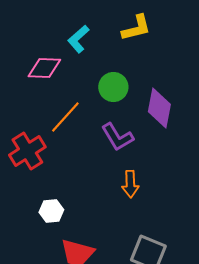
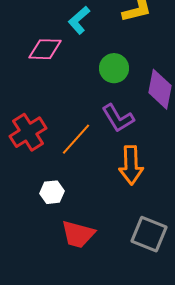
orange line: (65, 117) -> (76, 139), moved
orange arrow: (130, 184) -> (131, 165), size x1.4

